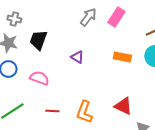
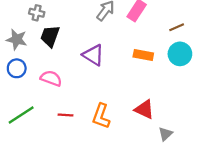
gray cross: (14, 19) -> (37, 13), moved
purple triangle: (77, 57) -> (93, 55), size x1.5

